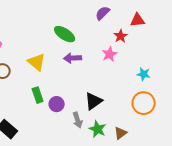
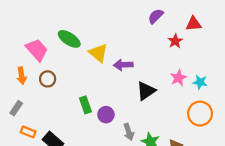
green ellipse: (65, 34) -> (69, 39), moved
pink star: (110, 54) -> (178, 78), moved
yellow triangle: (37, 62) -> (98, 53), moved
black triangle: (94, 101) -> (146, 91), moved

